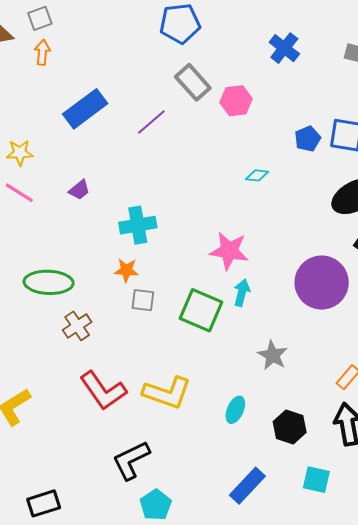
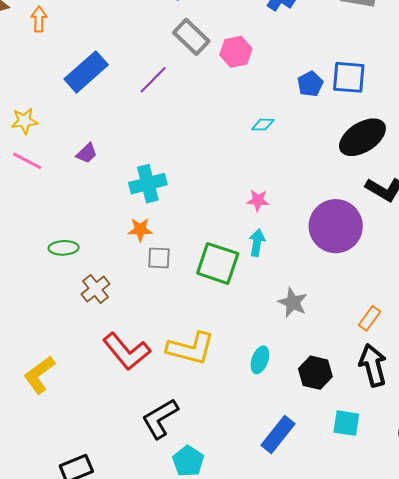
pink star: (229, 251) -> (258, 200), moved, size x0.6
green ellipse: (49, 282) -> (64, 248), size x0.6

